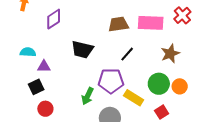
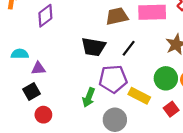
black trapezoid: (82, 49) -> (94, 47), moved

